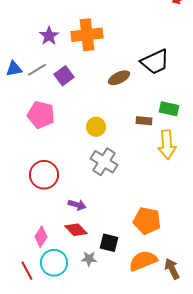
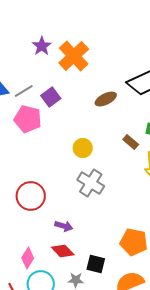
orange cross: (87, 35) -> (74, 56), turned -36
purple star: (49, 36) -> (42, 46), moved
pink pentagon: (41, 115) -> (28, 119), moved
brown rectangle: (144, 121) -> (131, 142), turned 35

